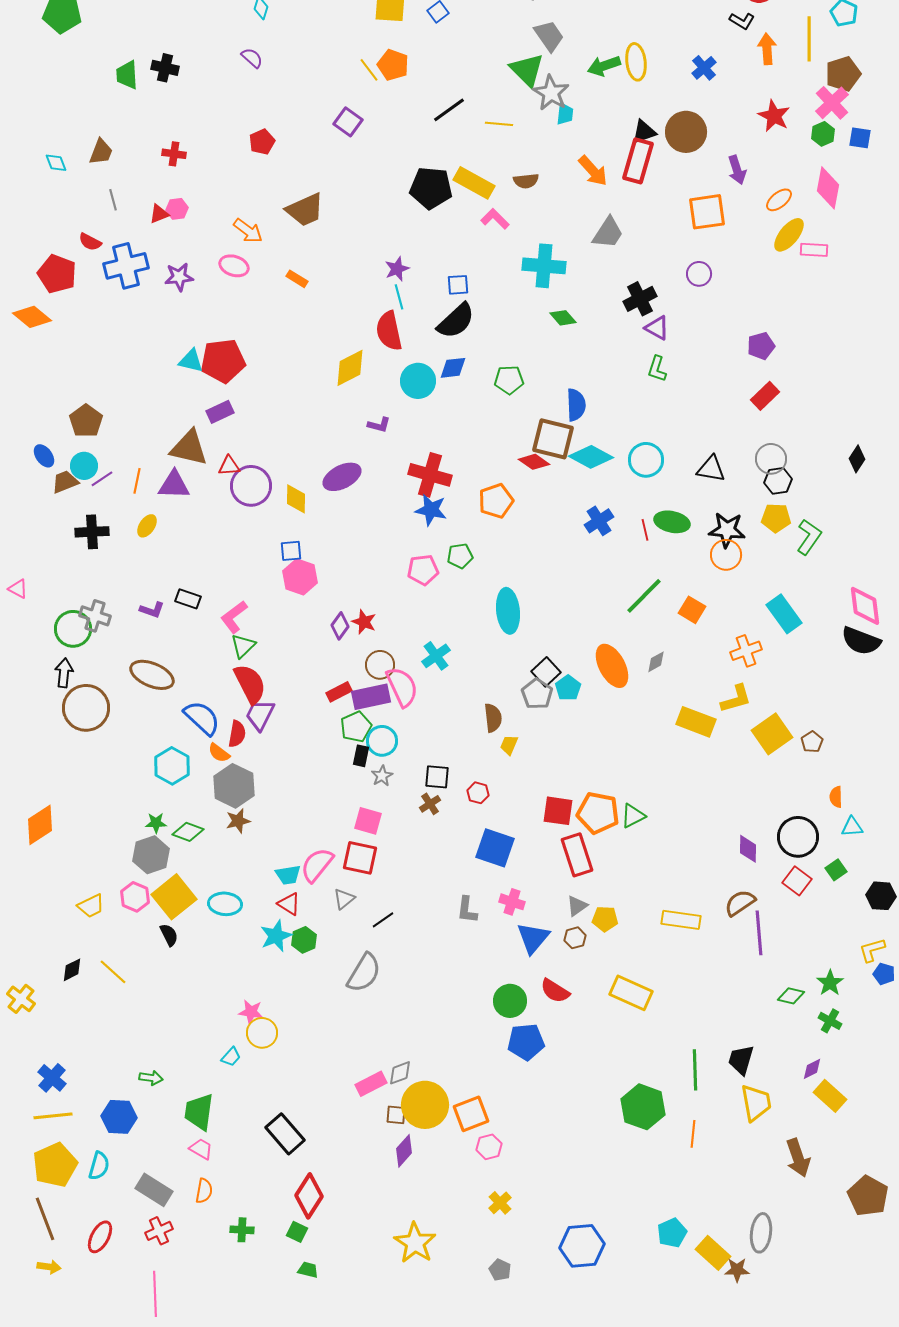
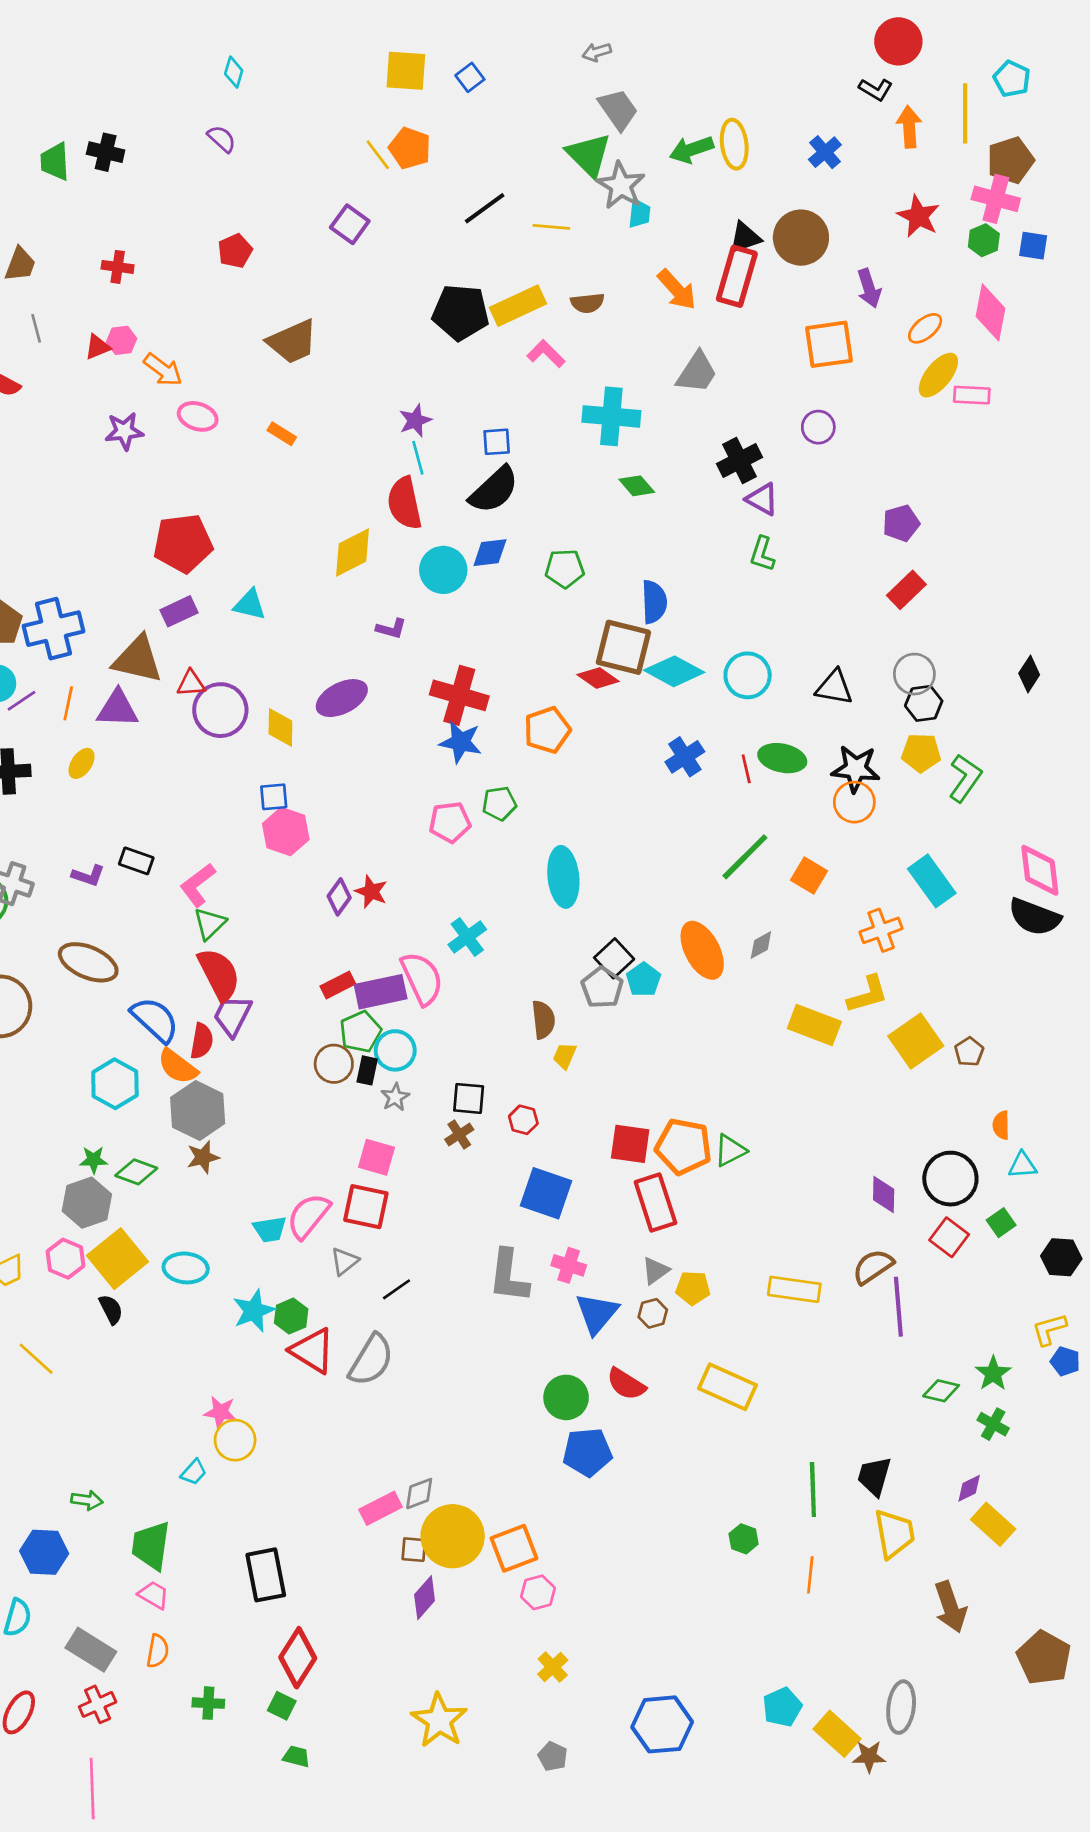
pink cross: (832, 103) -> (996, 199), turned -32
yellow rectangle: (474, 183) -> (518, 306), turned -54
orange arrow: (248, 231) -> (163, 370), moved
blue cross: (126, 266) -> (54, 629), moved
cyan triangle: (191, 361) -> (250, 605), moved
brown circle: (380, 665) -> (334, 1064), moved
orange semicircle: (219, 753) -> (178, 1066), size x1.4
red triangle: (289, 904) -> (312, 1351), moved, size x1.5
gray L-shape: (467, 910) -> (509, 1276), size x1.5
green hexagon: (643, 1107) -> (744, 1539), size x0.5
black rectangle: (285, 1134) -> (266, 1575), turned 30

